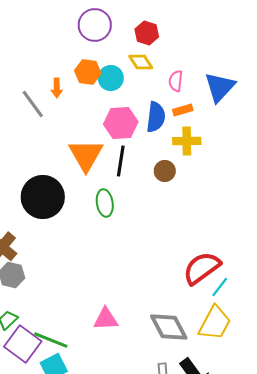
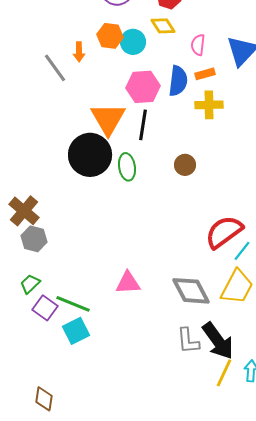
brown circle: (165, 171) -> (185, 165), moved
black circle: (43, 197) -> (90, 155), moved
purple square: (23, 344) -> (45, 308), size x0.7

